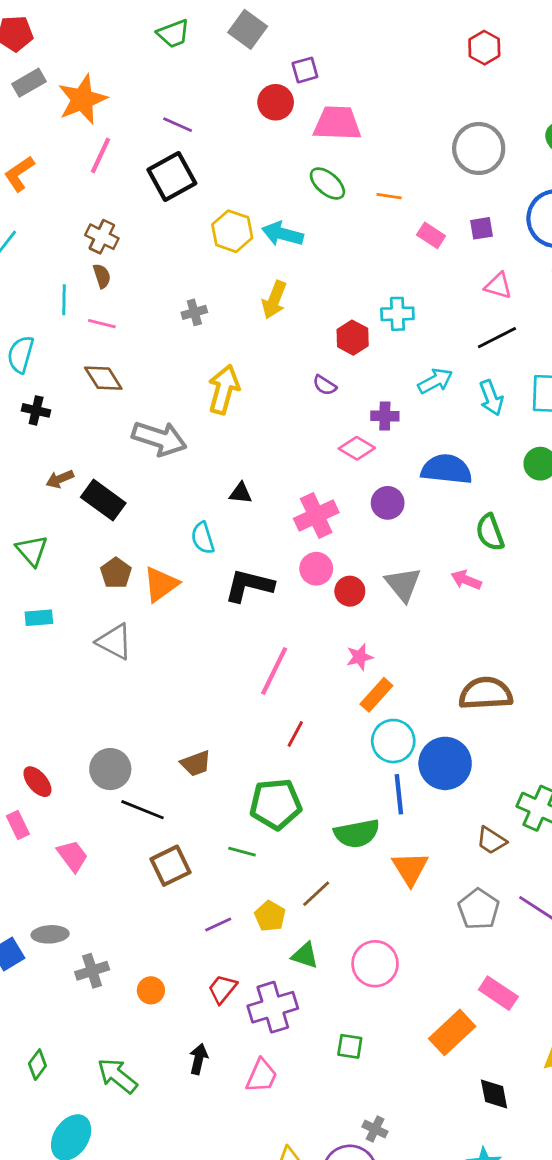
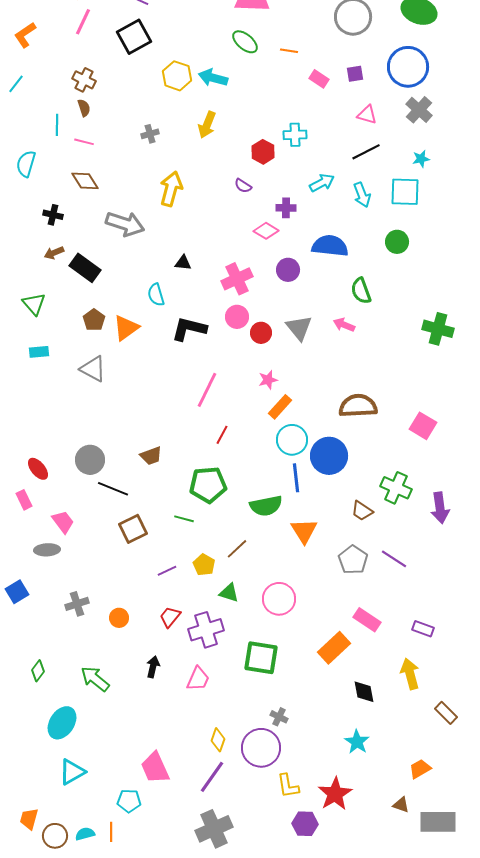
black cross: (36, 410) -> (53, 215), moved
gray ellipse: (50, 934) -> (47, 550), moved
green square: (350, 1046) -> (261, 658), size x1.8

